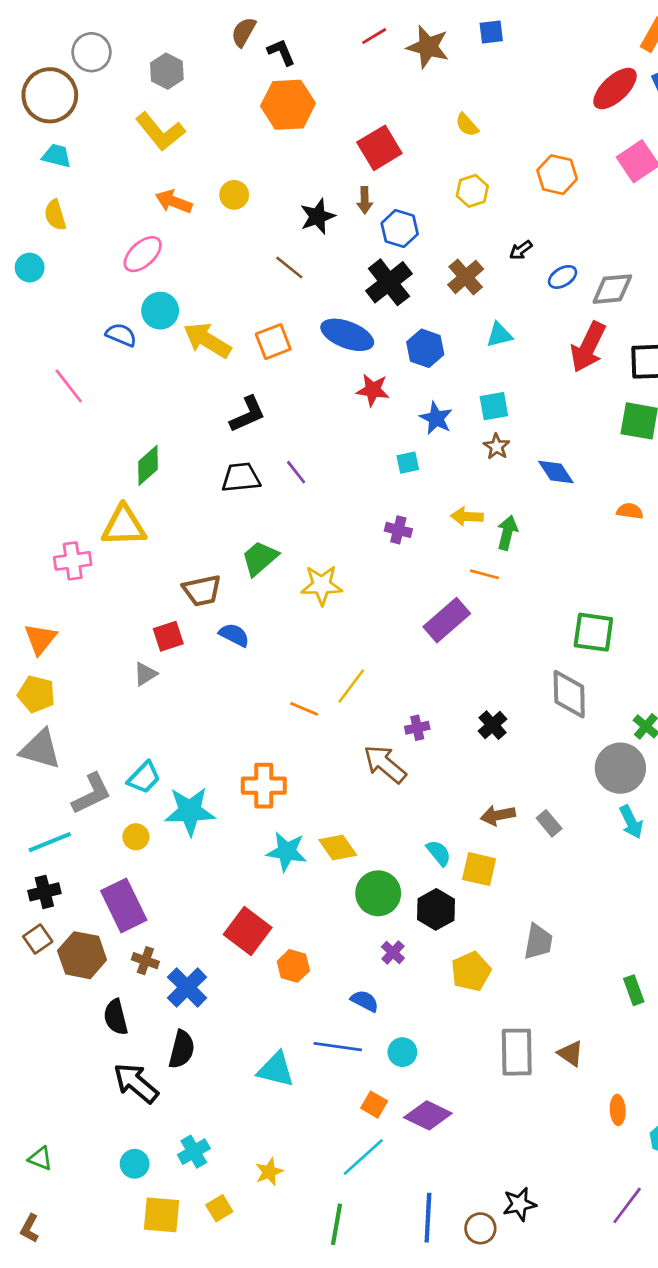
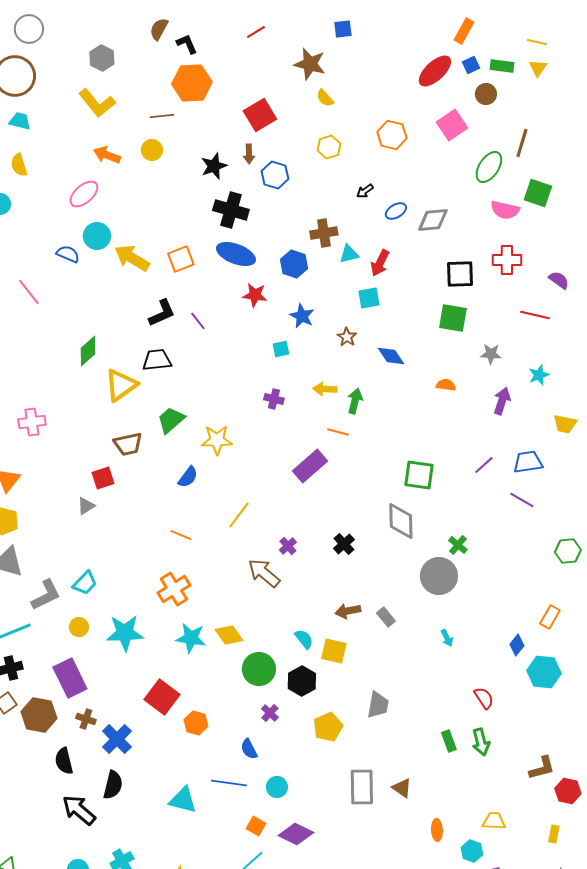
brown star: (428, 47) -> (310, 64), moved
gray circle: (92, 52) -> (29, 29), moved
brown line: (289, 268) -> (162, 116), moved, turned -45
brown cross: (466, 277) -> (324, 233), moved, turned 32
black cross: (389, 282) -> (231, 210), moved, turned -36
red arrow: (588, 347) -> (380, 263), moved, size x0.7
cyan square: (494, 406) -> (369, 298), moved
purple line: (296, 472) -> (198, 321), moved
yellow triangle: (124, 526) -> (121, 385), moved, turned -33
blue semicircle: (234, 635) -> (188, 477), moved, turned 100
orange line: (304, 709) -> (181, 535), moved
purple cross: (417, 728) -> (288, 546), turned -30
orange cross: (264, 786) -> (174, 589), turned -32
cyan star: (190, 811) -> (125, 633), moved
cyan arrow: (631, 822) -> (447, 638), moved, size x0.7
blue semicircle: (365, 1001) -> (249, 749), turned -145

